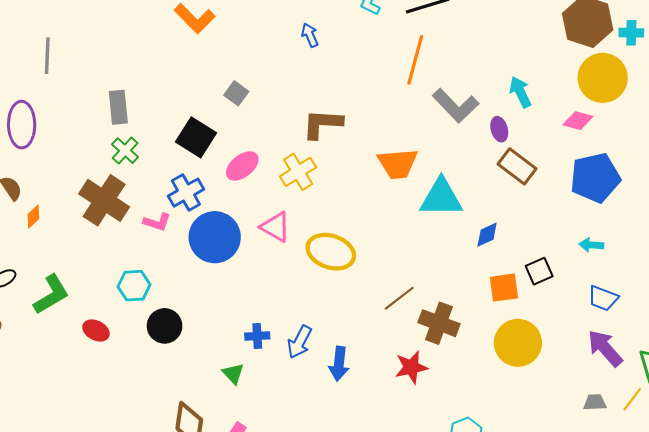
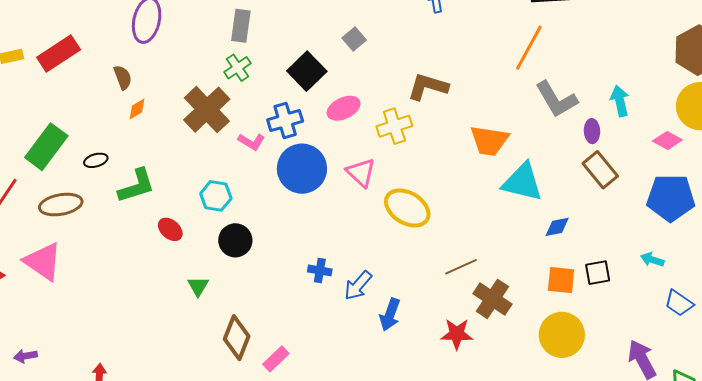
blue trapezoid: (603, 298) -> (679, 303), moved
green triangle: (233, 374) -> (198, 286), moved

